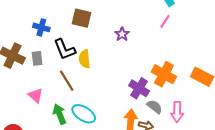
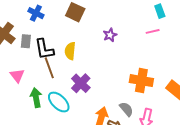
pink line: (165, 21) -> (153, 31), turned 32
black L-shape: (65, 49) -> (44, 49), moved
orange cross: (164, 74) -> (141, 81), turned -30
purple cross: (139, 88) -> (81, 83), moved

